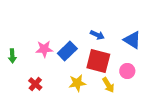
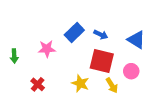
blue rectangle: (67, 51) -> (74, 33), moved
yellow star: (77, 83) -> (80, 83), turned 30

